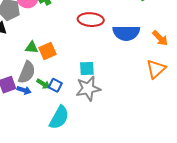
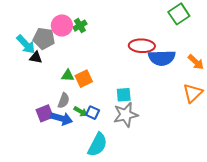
red ellipse: (91, 20) -> (142, 46), moved
gray semicircle: (27, 72) -> (64, 101), size x0.7
blue arrow: (24, 90) -> (62, 118), size x1.5

